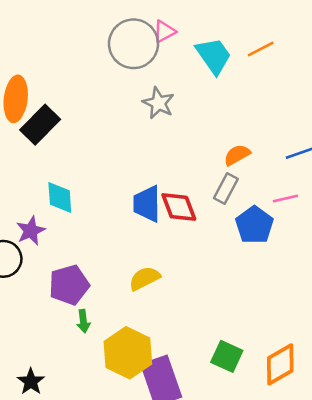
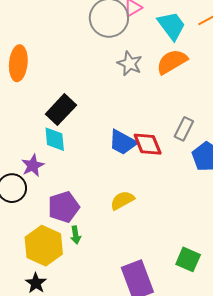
black rectangle: (40, 125) -> (61, 110), moved
orange semicircle: (237, 155) -> (172, 62), moved, size x1.5
blue trapezoid: (147, 204) -> (123, 142), turned -60
yellow hexagon: (128, 353) -> (44, 246), moved

